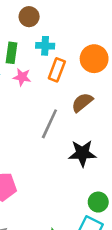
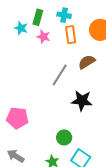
orange rectangle: (57, 70) -> (71, 35), turned -36
green circle: (98, 202) -> (64, 137), moved

